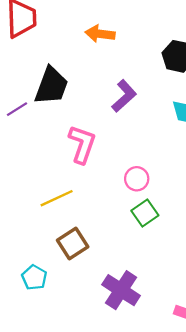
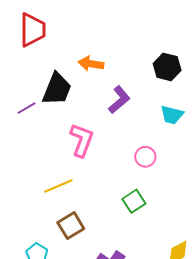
orange arrow: (100, 34) -> (91, 64), moved
pink circle: (137, 179) -> (145, 157), moved

